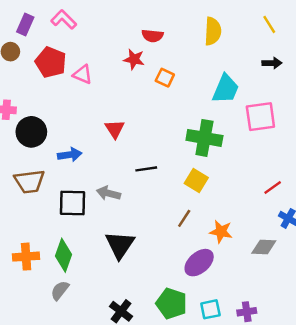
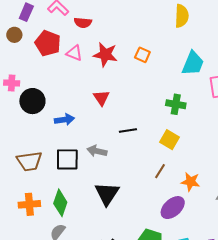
red semicircle: (152, 36) -> (83, 23), moved
red star: (134, 59) -> (105, 55), moved, size x1.4
green cross: (204, 138) -> (176, 104), size x0.7
brown trapezoid: (29, 181) -> (29, 161), moved

